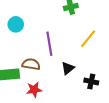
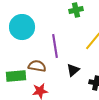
cyan circle: (16, 24) -> (22, 27), size x1.6

